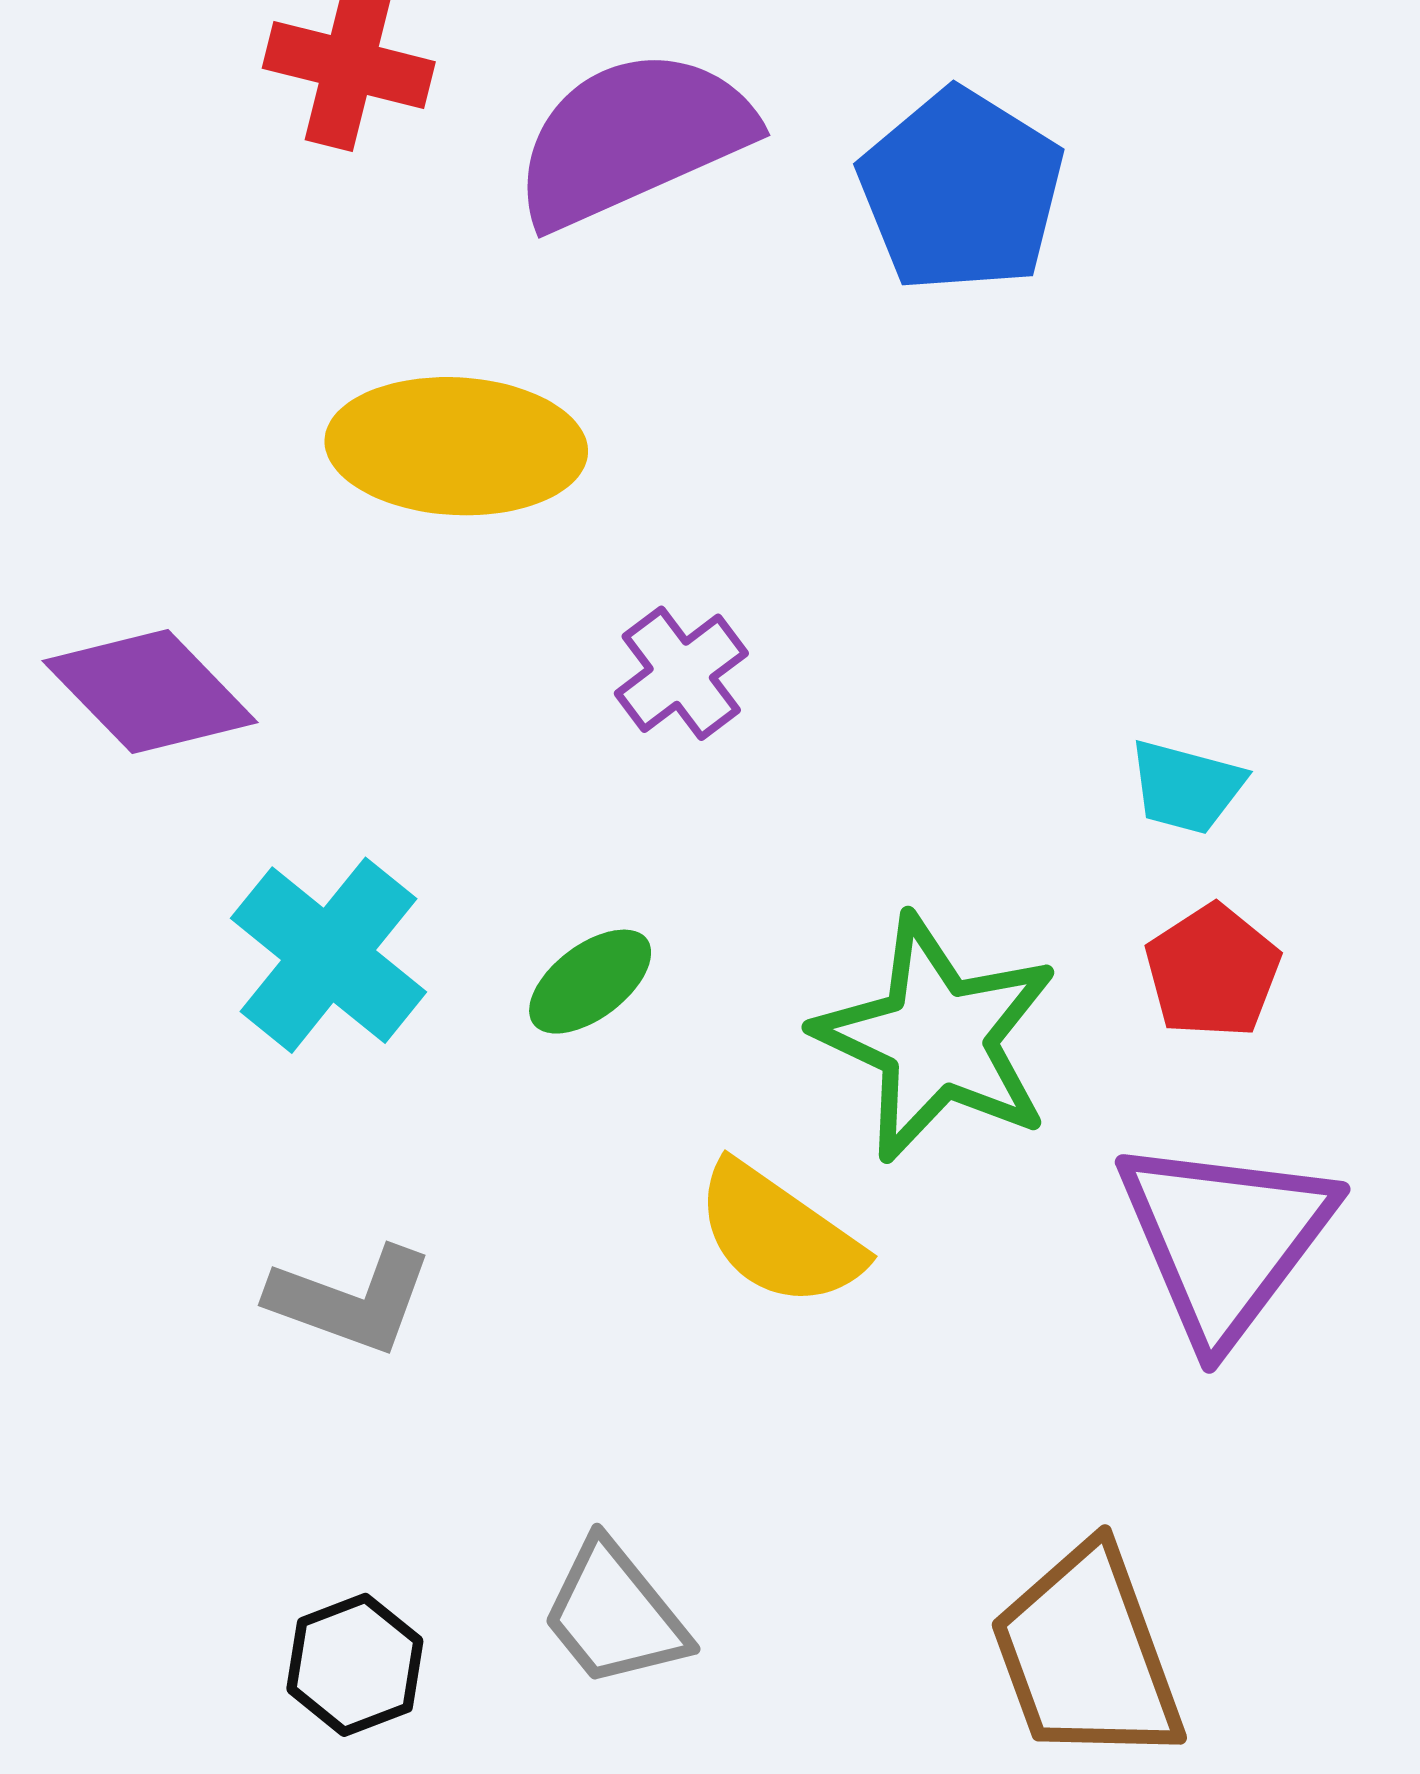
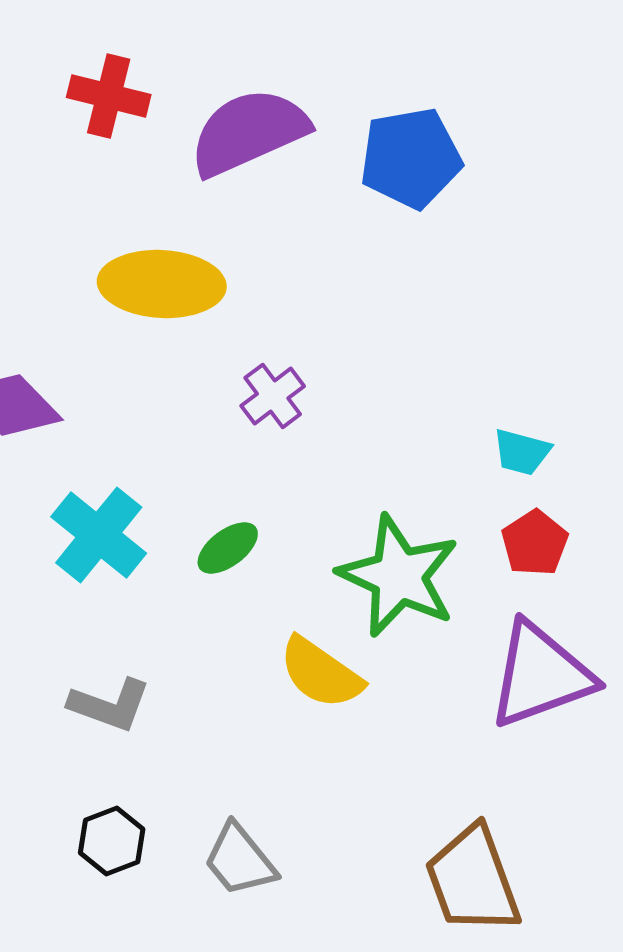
blue pentagon: (961, 191) -> (411, 158), turned 30
purple triangle: (1225, 1239) -> (541, 675), turned 33
black hexagon: (355, 1665) -> (112, 841), moved

